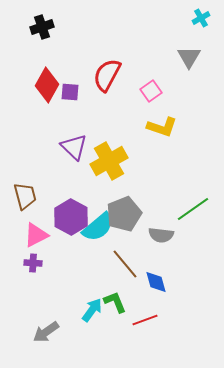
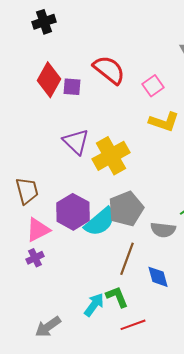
red semicircle: (107, 75) -> (109, 70), turned 100
purple cross: (33, 263) -> (35, 258), turned -30
brown line: (125, 264) -> (127, 259), turned 60
red line: (145, 320) -> (133, 325), moved

